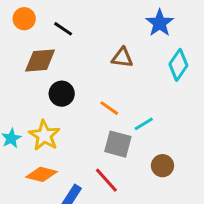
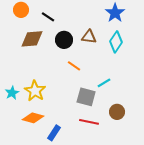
cyan diamond: (178, 65) -> (116, 42), moved
black circle: (62, 94) -> (64, 40), moved
orange line: (109, 108) -> (74, 66), moved
red line: (106, 180) -> (89, 122), moved, turned -36

